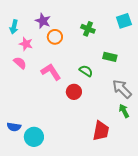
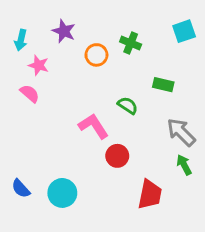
orange circle: (55, 37) -> (96, 55), moved
pink L-shape: (51, 72) -> (94, 126), moved
red circle: (74, 92) -> (117, 156), moved
blue semicircle: (14, 127) -> (21, 189), turned 40
cyan circle: (34, 137) -> (62, 193), moved

